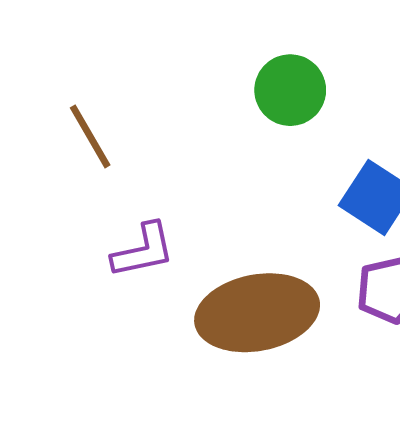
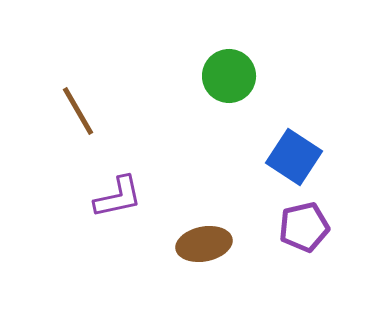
brown ellipse: (257, 313) -> (204, 244), size x0.6

